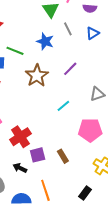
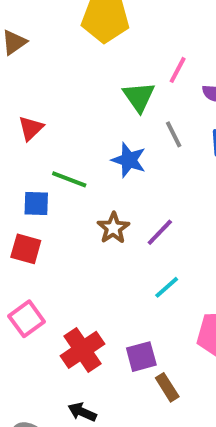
purple line: (70, 69) -> (160, 232), moved
brown star: (37, 76) -> (113, 228), size x0.7
purple square: (38, 155) -> (141, 357), moved

